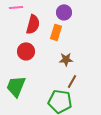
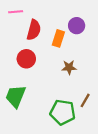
purple circle: (64, 12) -> (77, 26), moved
brown line: (72, 81) -> (85, 100), moved

